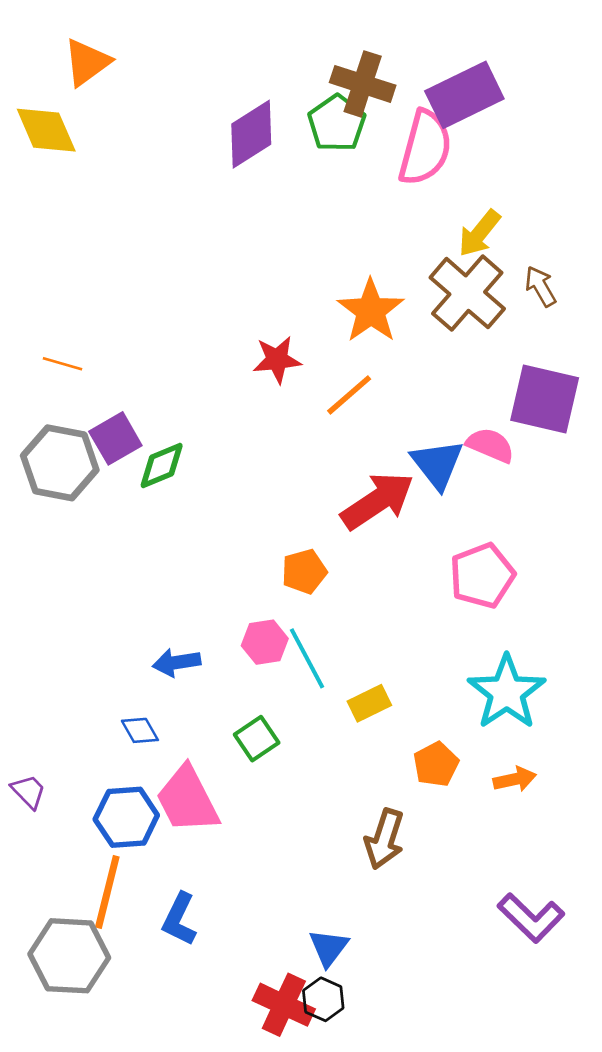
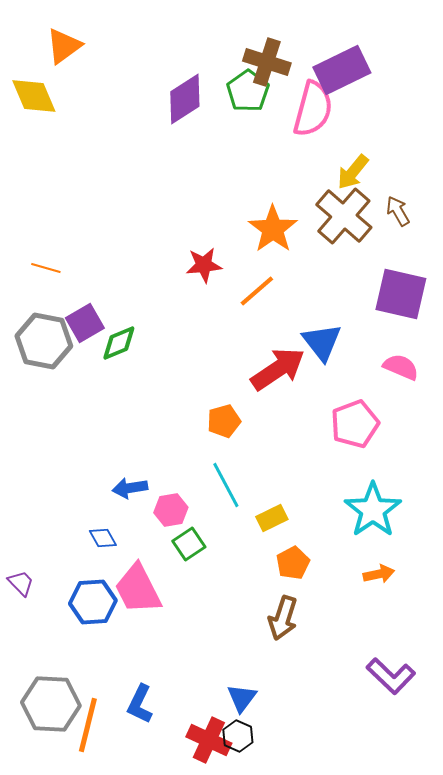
pink semicircle: (490, 445) -> (401, 367), moved
pink hexagon: (265, 642) -> (171, 510), moved
orange pentagon: (436, 764) -> (293, 563), moved
orange line: (107, 892) -> (88, 725), moved
blue L-shape: (179, 919) -> (140, 704), moved

